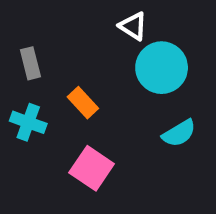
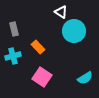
cyan cross: (28, 122) -> (13, 56), turned -35
cyan semicircle: (179, 133) -> (85, 78), moved

